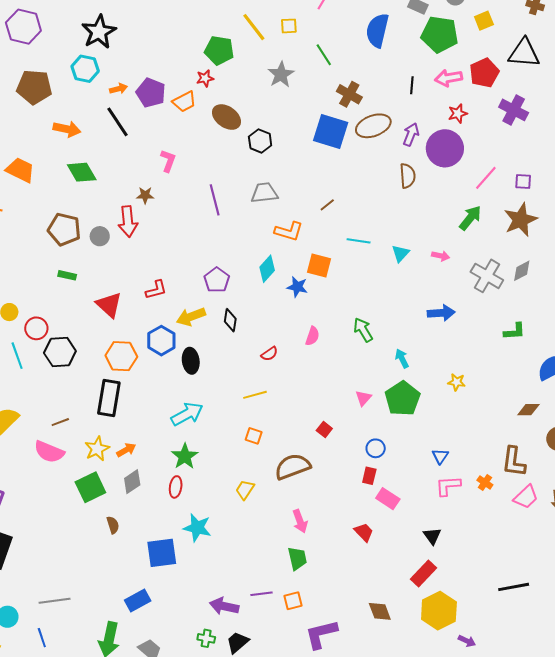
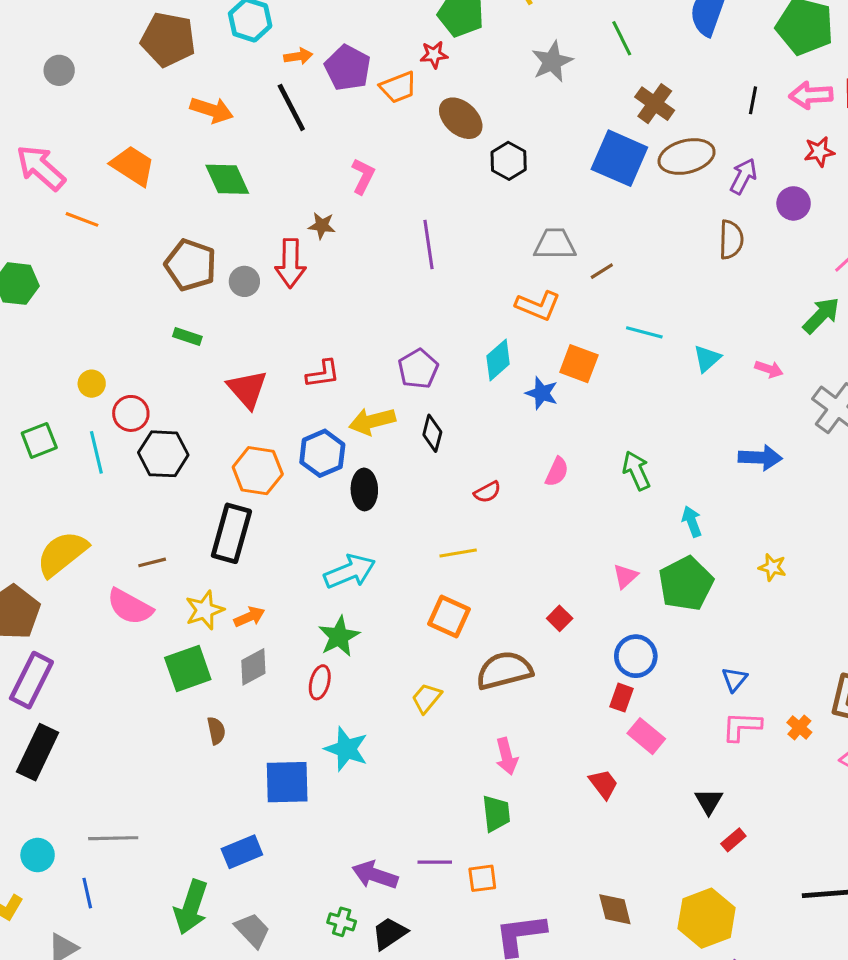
purple circle: (445, 148) -> (794, 203), size x0.6
gray trapezoid: (264, 193) -> (555, 244), moved
orange square: (254, 436) -> (449, 616), size x1.5
blue circle: (376, 448) -> (636, 656), size x1.4
red rectangle: (424, 574) -> (733, 840), moved, size x0.6

